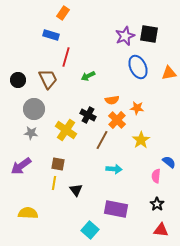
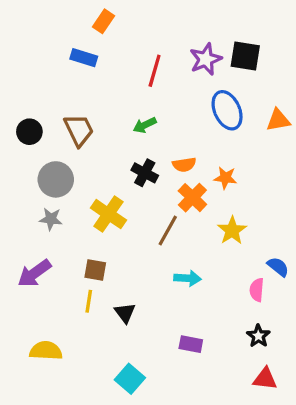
red line: (66, 57) -> (155, 71), moved
black cross: (88, 115) -> (145, 173), moved
purple rectangle: (116, 209) -> (191, 344), size x0.6
cyan square: (90, 230) -> (130, 379), moved

